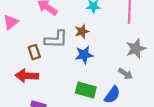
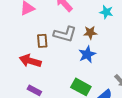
blue star: (84, 55) -> (87, 54), turned -30

